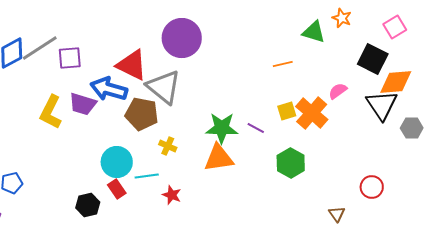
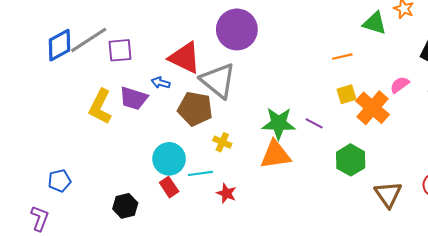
blue arrow: (109, 89) -> (161, 83), size x0.5
yellow square: (287, 111) -> (346, 94), moved
black hexagon: (88, 205) -> (125, 206), moved
brown triangle: (337, 214) -> (388, 194), moved, size x1.6

